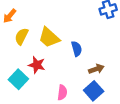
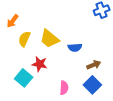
blue semicircle: (77, 49) -> (75, 47), turned 104

